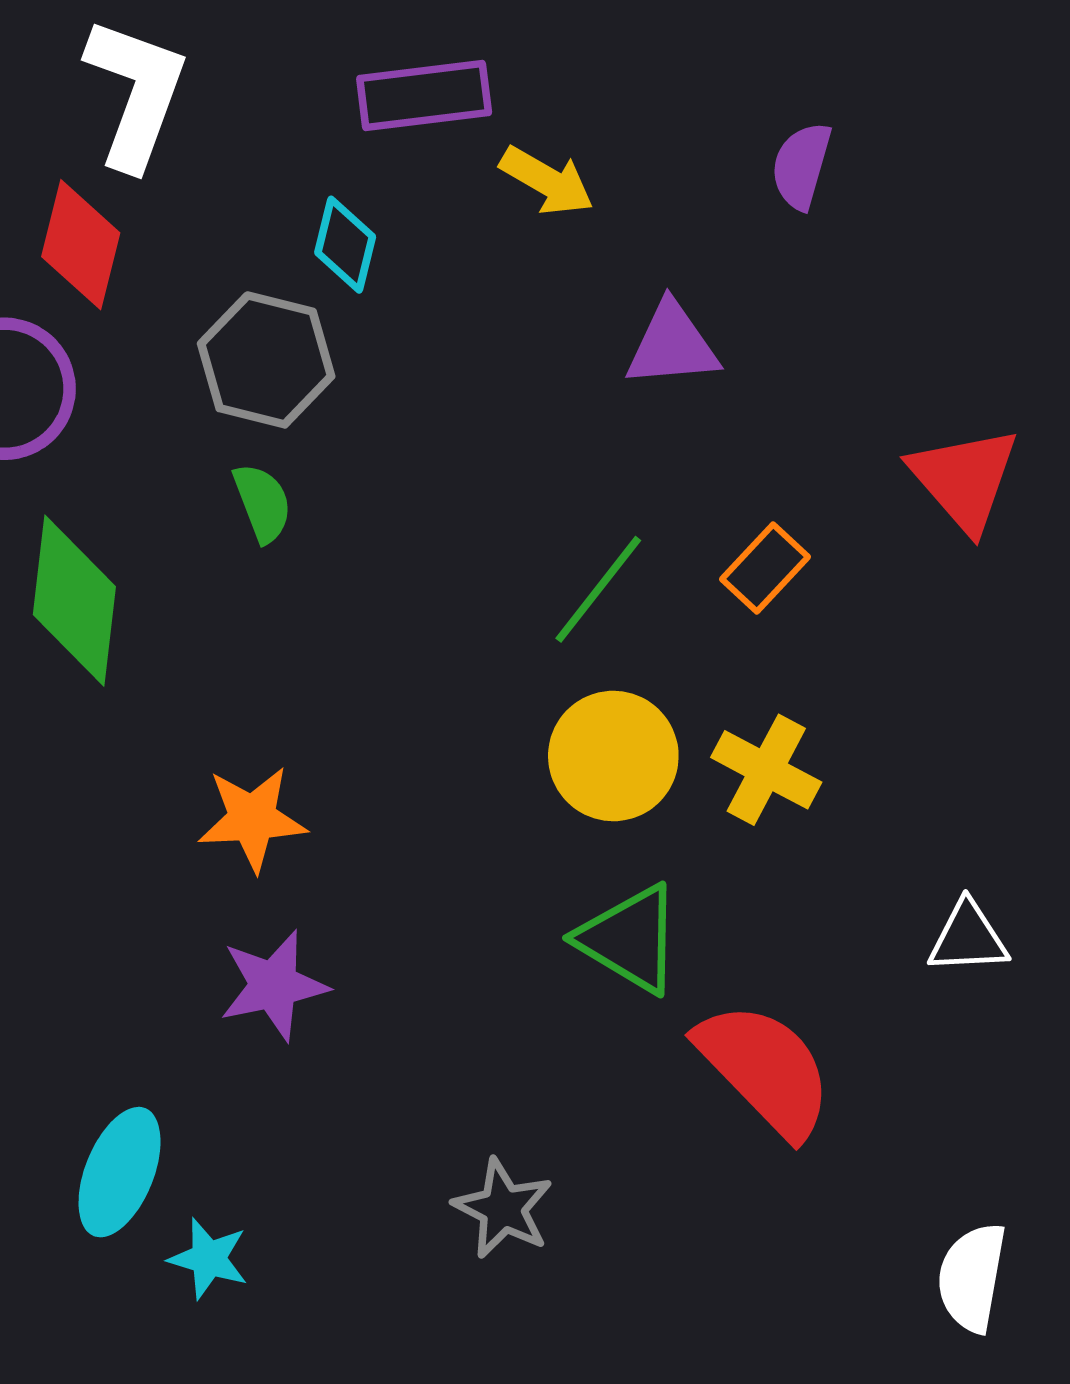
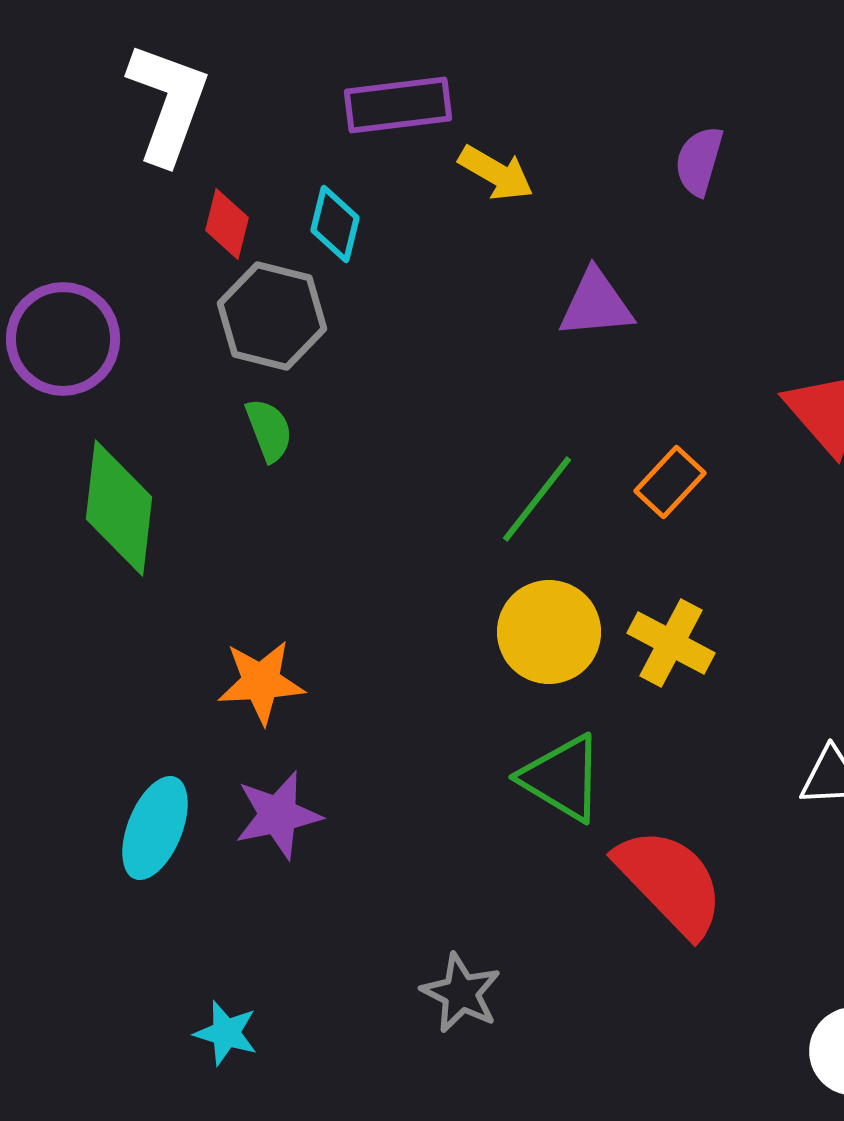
red diamond: (81, 245) -> (227, 224), moved, size x0.7
cyan ellipse: (120, 1172) -> (155, 828), moved

